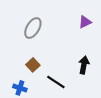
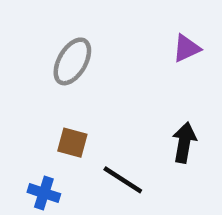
brown square: (33, 65) -> (72, 143), turned -32

